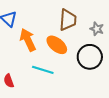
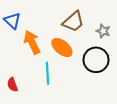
brown trapezoid: (68, 20) -> (73, 22), turned 45
cyan line: (43, 70) -> (47, 73), turned 70

